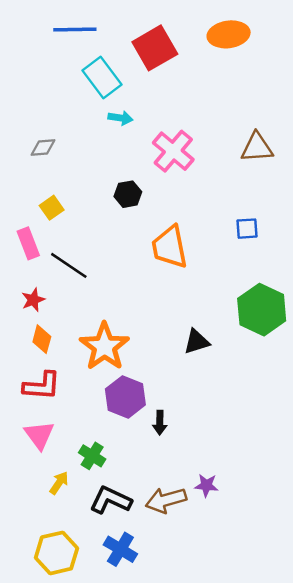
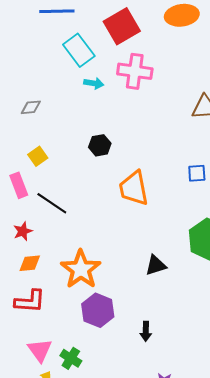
pink cross: (173, 151) -> (135, 71), moved, turned -32
orange diamond: (42, 339) -> (30, 263), turned 70
black arrow: (160, 423) -> (146, 331), moved
pink triangle: (39, 435) -> (40, 350), moved

